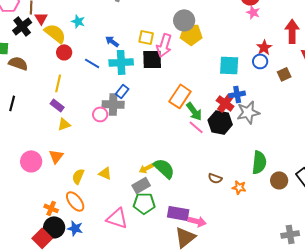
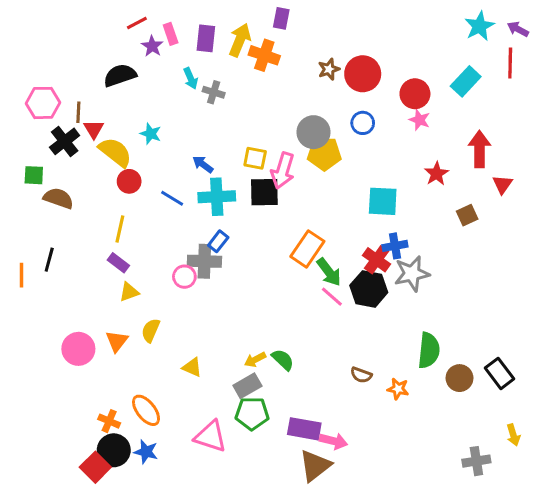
blue circle: (260, 61) -> (363, 123), moved
green semicircle: (164, 168) -> (283, 360), size x0.7
yellow semicircle: (78, 176) -> (151, 330), moved

